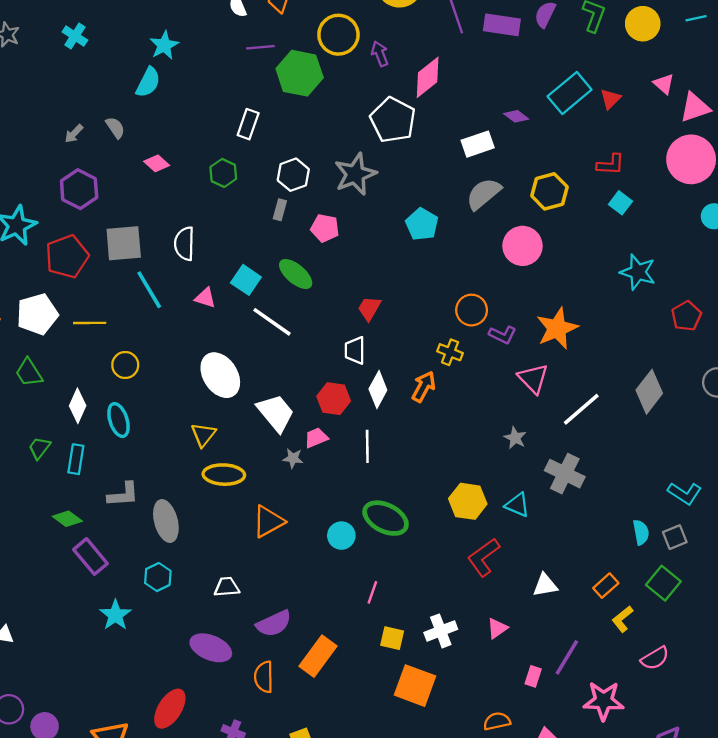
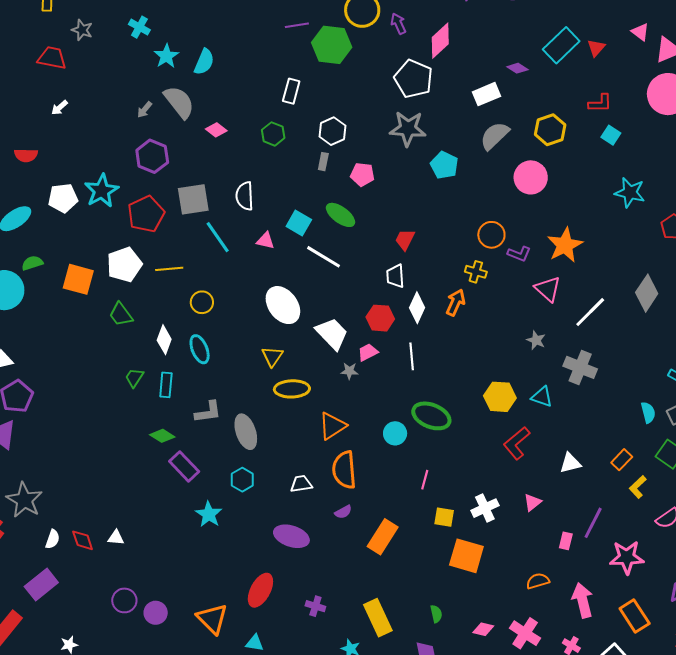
cyan star: (164, 45) -> (166, 56), moved
gray semicircle: (115, 128) -> (179, 102), size x1.8
gray star: (355, 174) -> (408, 129), moved, turned 30
purple semicircle: (274, 624) -> (343, 512), size x0.6
orange semicircle: (264, 677) -> (344, 470), moved, size x1.4

